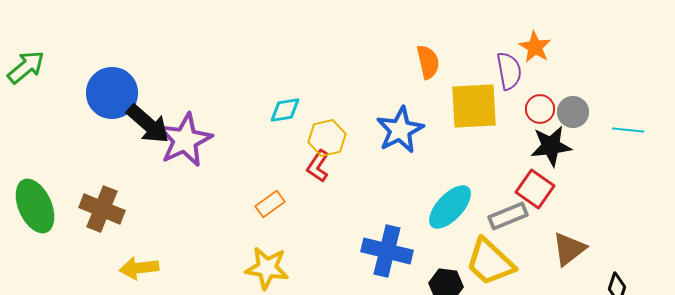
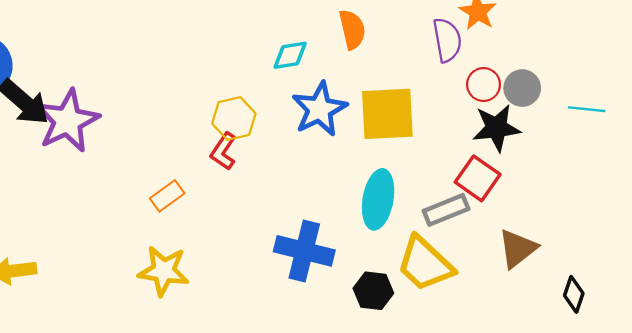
yellow square: (474, 106) -> (387, 114), moved
cyan diamond: (285, 110) -> (290, 55), moved
cyan ellipse: (450, 207) -> (378, 199), turned -33

